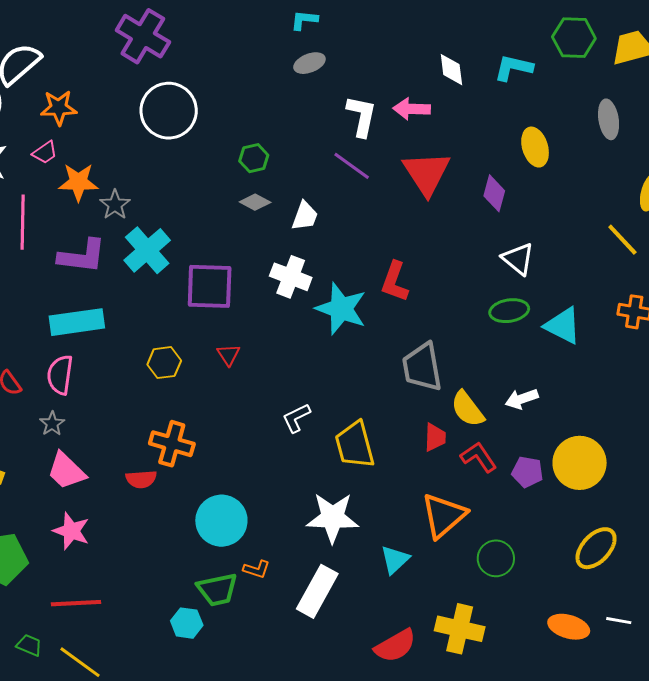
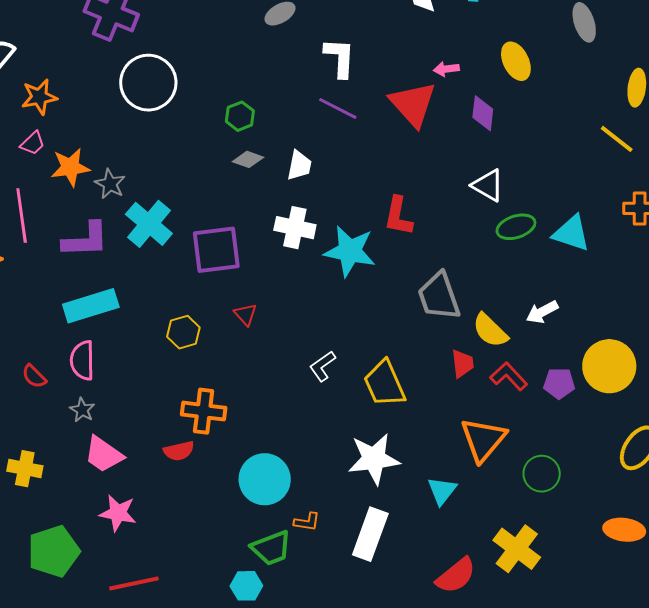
pink arrow: (412, 109) -> (446, 69), moved, size x0.7
white triangle: (518, 259) -> (488, 185), moved
yellow cross: (460, 629) -> (517, 549), turned 33

